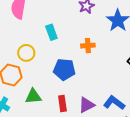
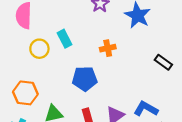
yellow circle: (26, 53) -> (39, 49), moved

